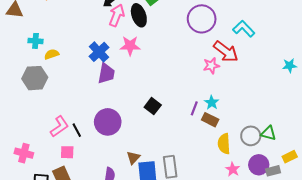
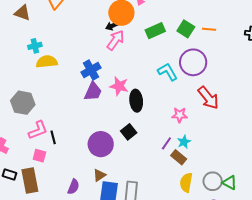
black ellipse: (139, 15) -> (136, 101), moved
cyan L-shape: (244, 29) -> (168, 72), moved
cyan cross: (36, 41) -> (35, 46), turned -32
pink star: (130, 46) -> (119, 86), moved
yellow semicircle: (52, 54) -> (47, 62), size x1.5
pink star: (211, 66) -> (180, 115), moved
gray hexagon: (35, 78) -> (23, 103), moved
purple circle: (108, 122) -> (101, 144), moved

